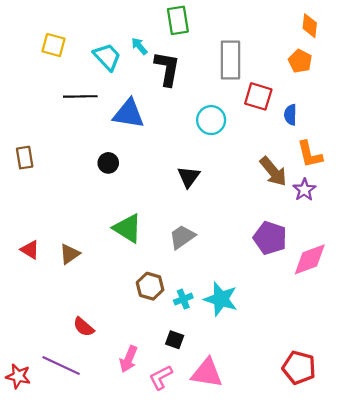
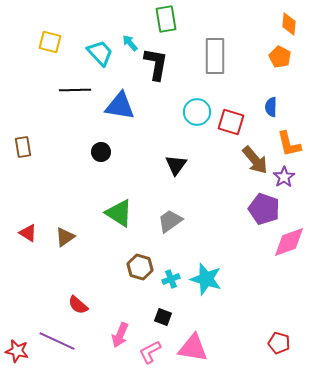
red square: (258, 96) -> (231, 122), moved
purple pentagon: (270, 238) -> (264, 209), moved
red pentagon: (299, 368) -> (279, 343), size x0.7

